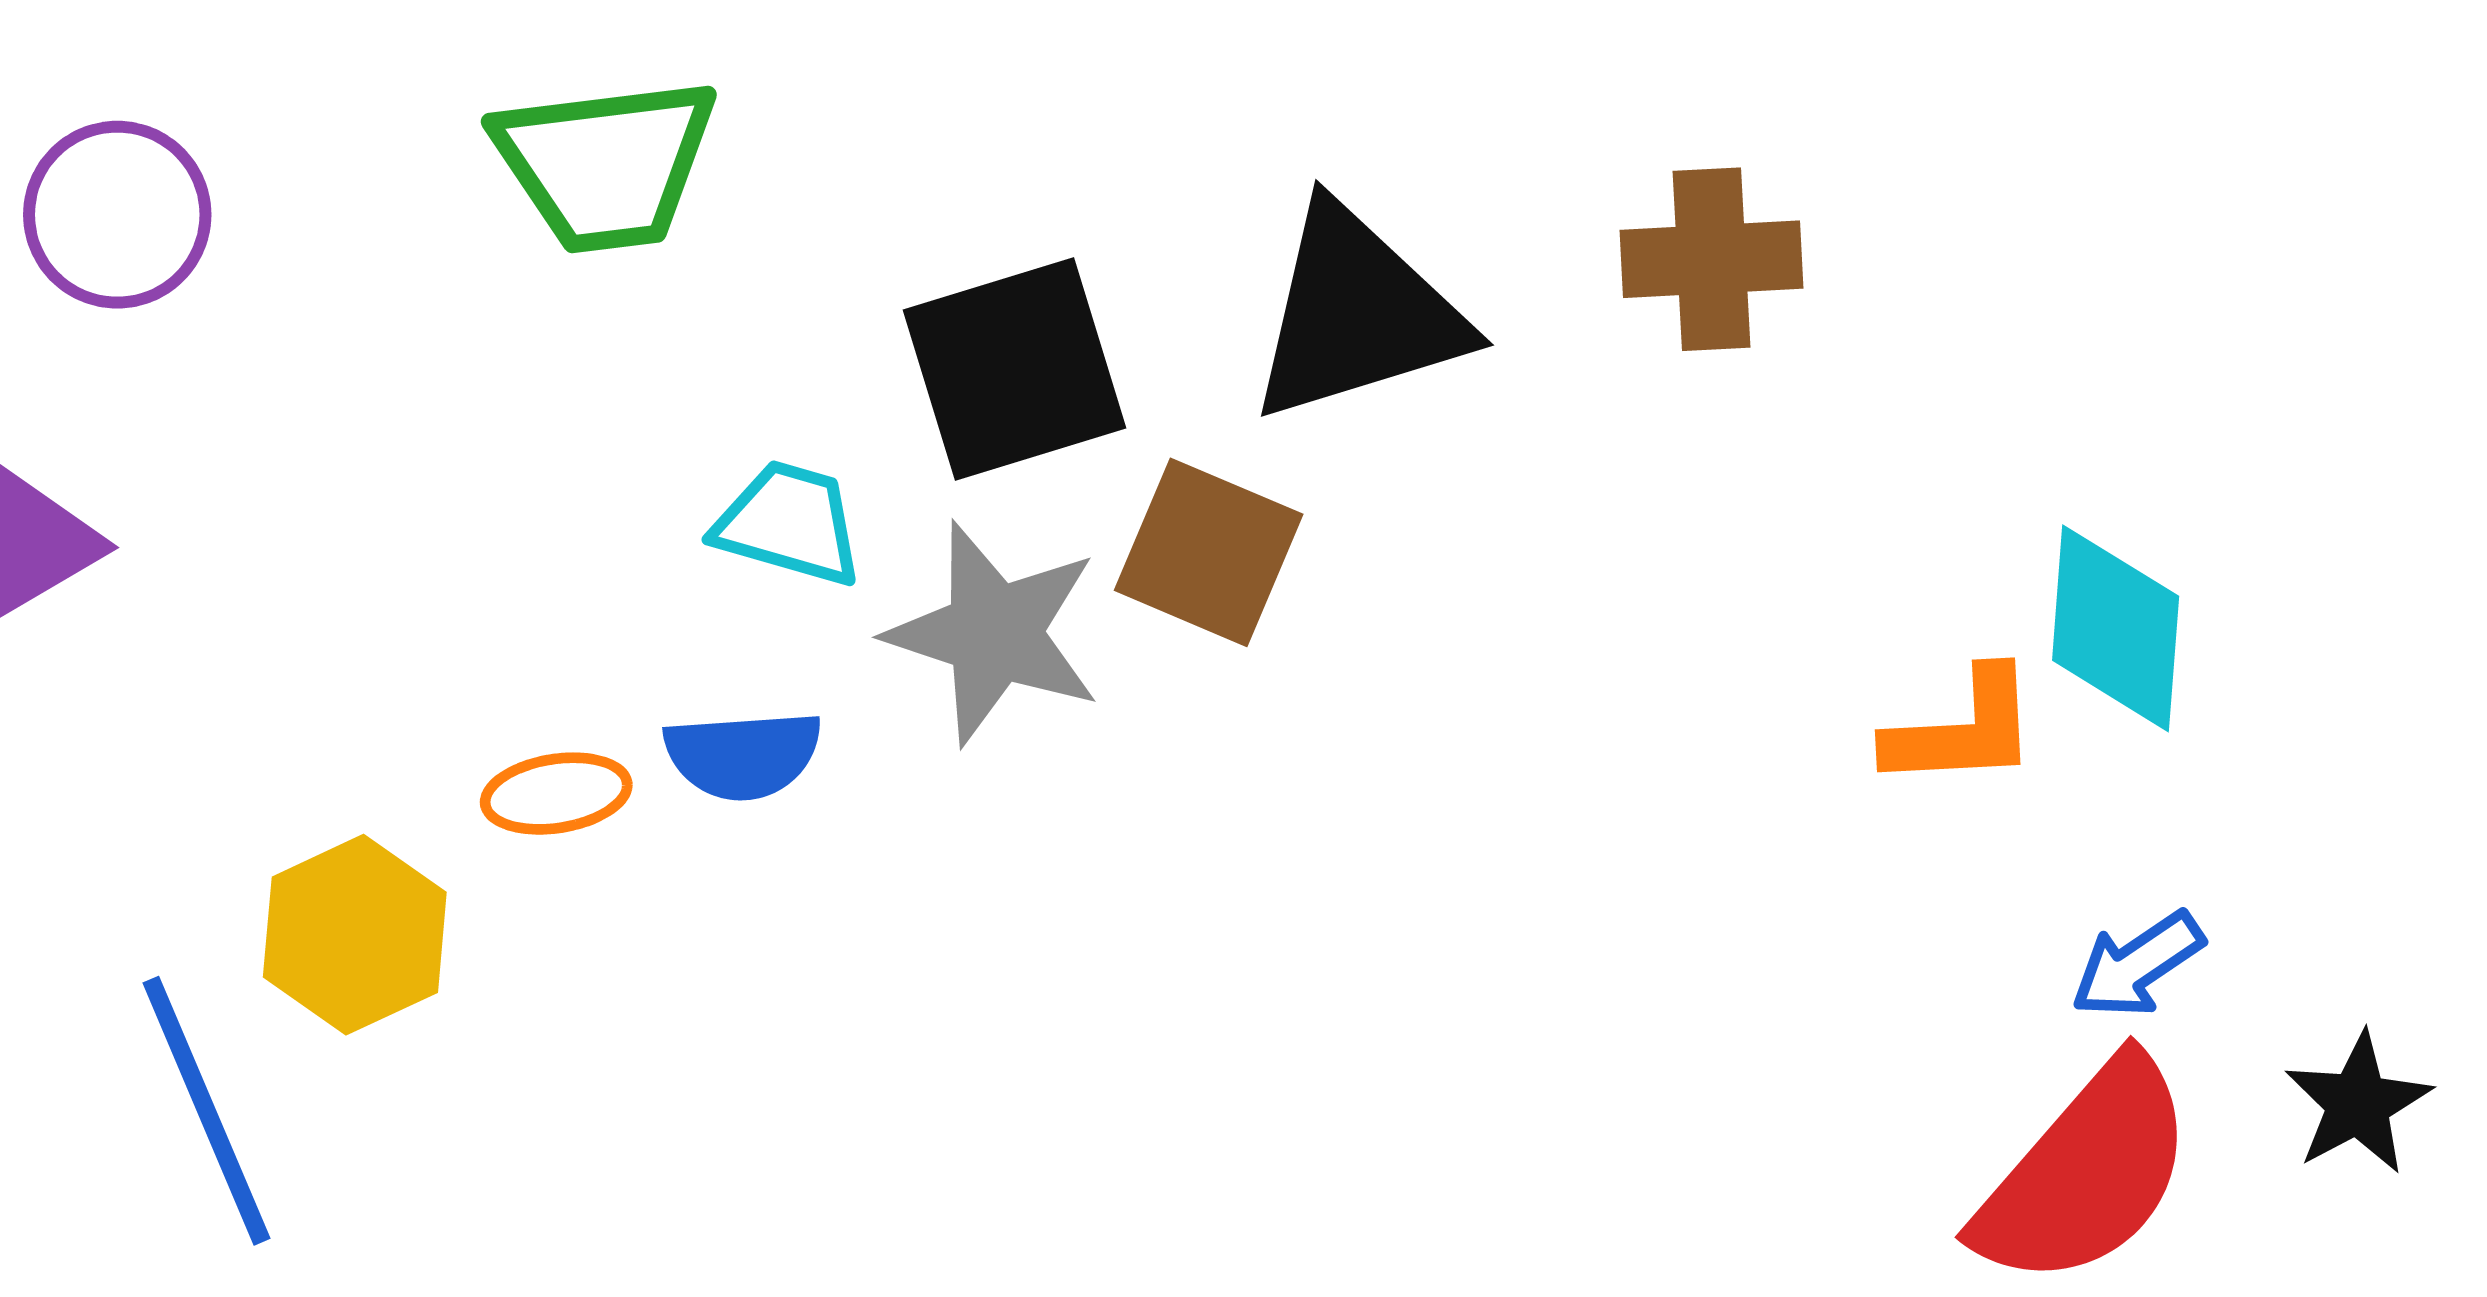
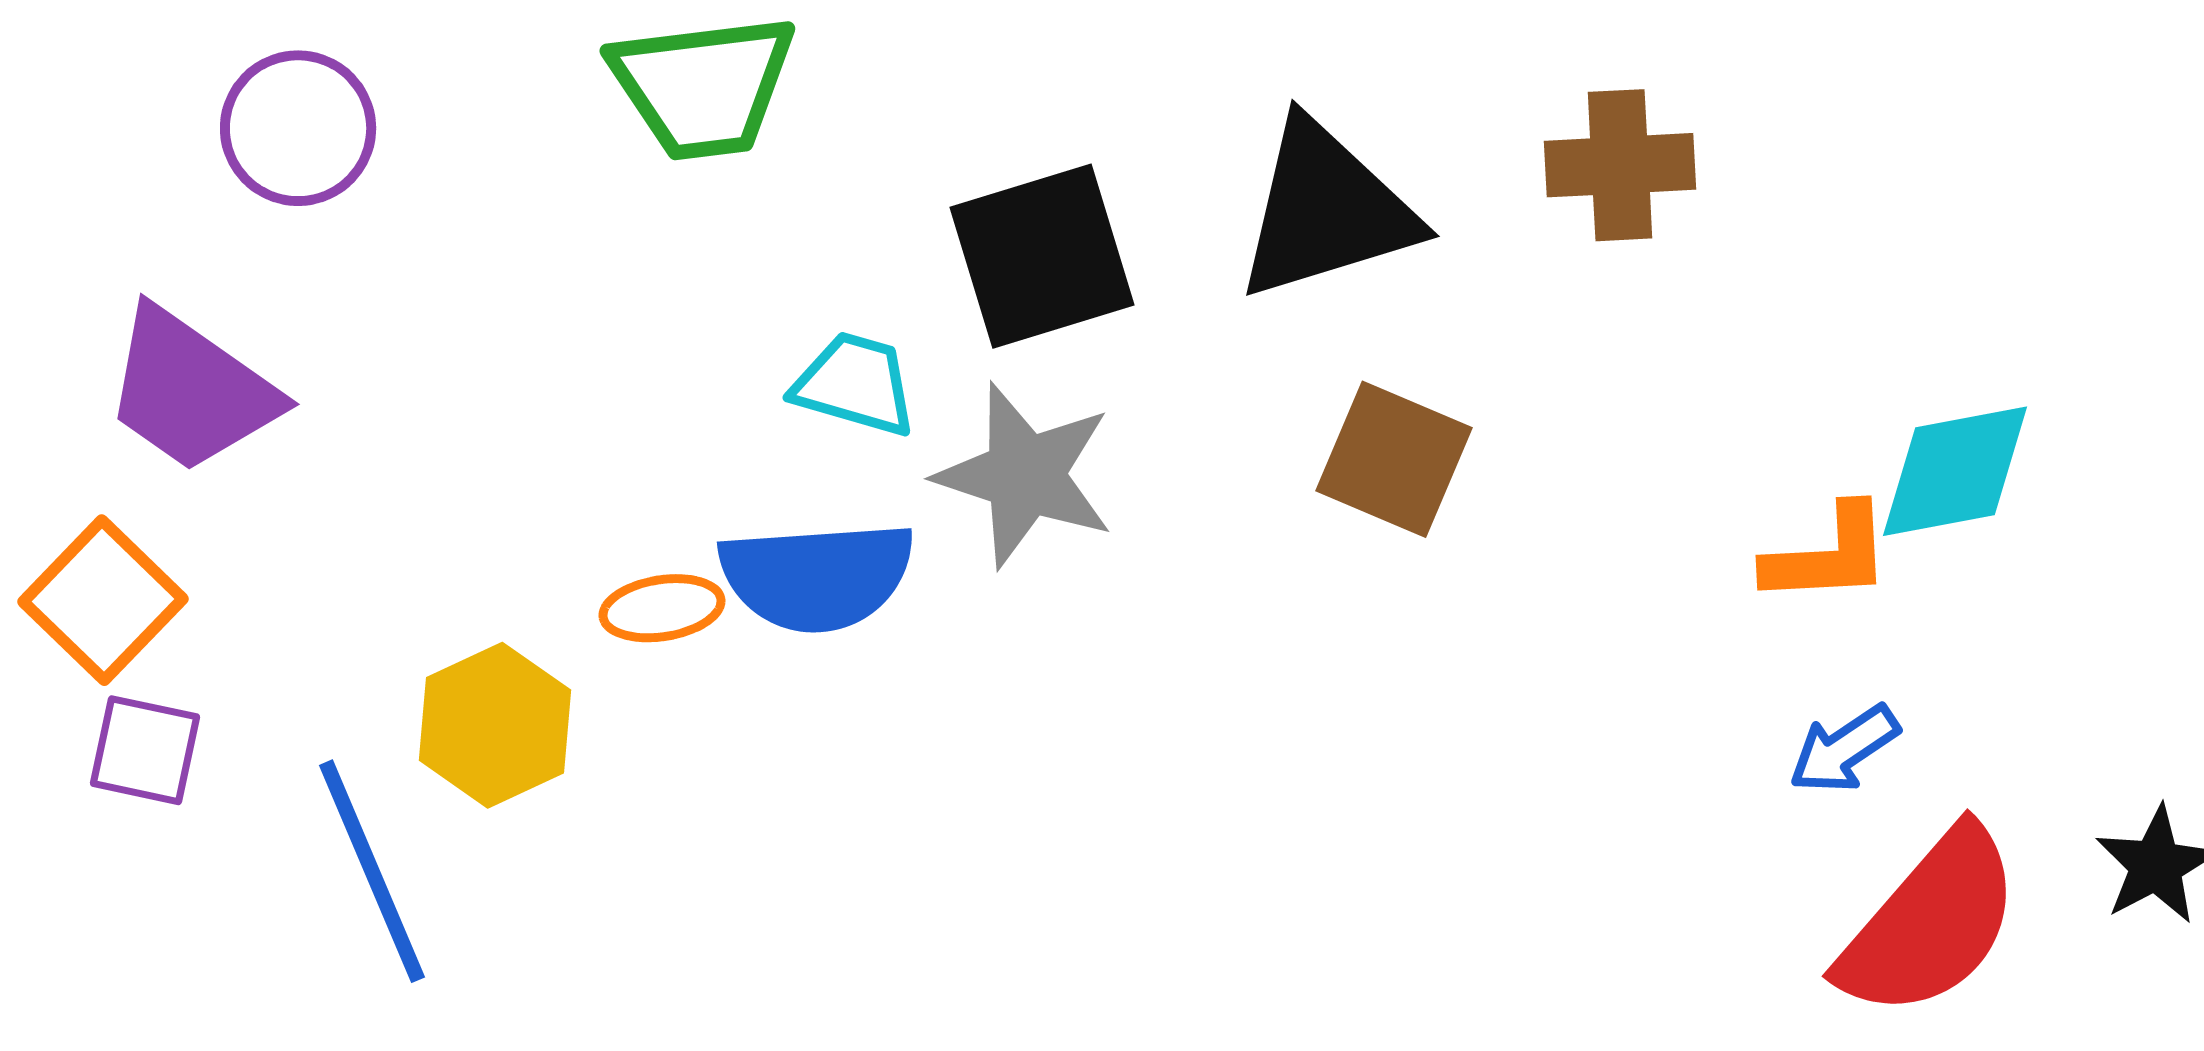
brown square: (1209, 552) -> (1394, 459), moved
cyan diamond: (2116, 628) -> (1955, 471), turned 75
blue semicircle: (743, 755) -> (817, 576), size x1.5
blue arrow: (2137, 965) -> (1844, 749), moved

